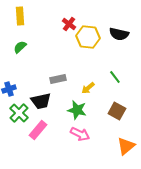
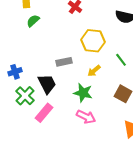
yellow hexagon: (88, 37) -> (93, 41), moved
green semicircle: (20, 47) -> (33, 21), moved
black trapezoid: (41, 101) -> (47, 84), turned -105

